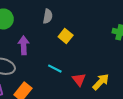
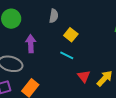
cyan line: (55, 69) -> (67, 55), moved

